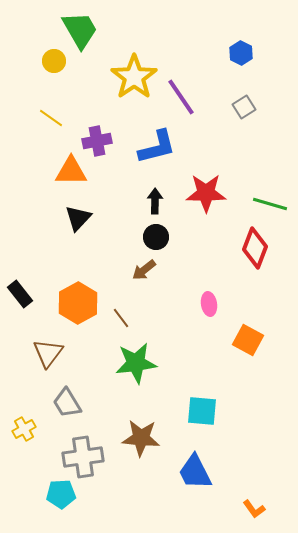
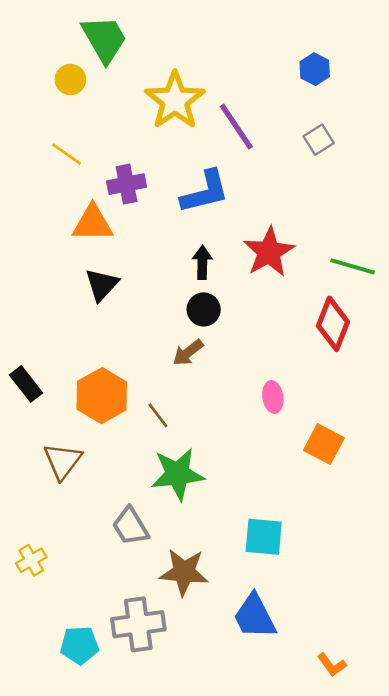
red star: (206, 193) -> (269, 252), turned -30
gray trapezoid: (67, 403) -> (130, 526), moved
gray cross: (83, 457) -> (138, 624), moved

